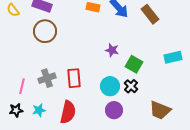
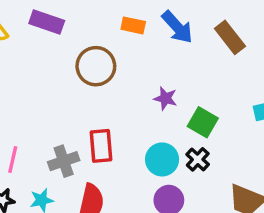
brown circle: (45, 31) -> (96, 66), moved
gray cross: (47, 78) -> (64, 161), moved

